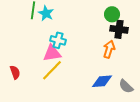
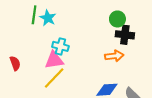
orange arrow: (109, 49) -> (114, 56), turned 66
red semicircle: (15, 72) -> (15, 63), moved

